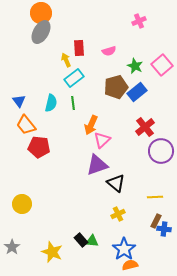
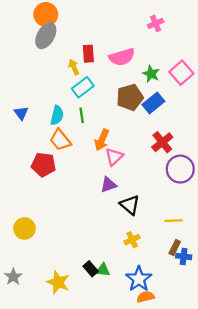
pink semicircle: (109, 51) -> (122, 57), size x1.6
orange trapezoid: (26, 125) -> (60, 140), moved
purple triangle: (97, 165) -> (109, 185), size x0.7

